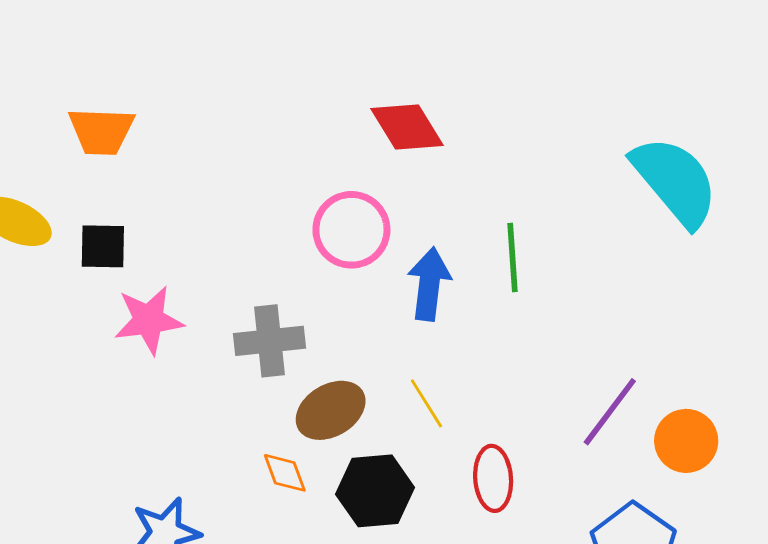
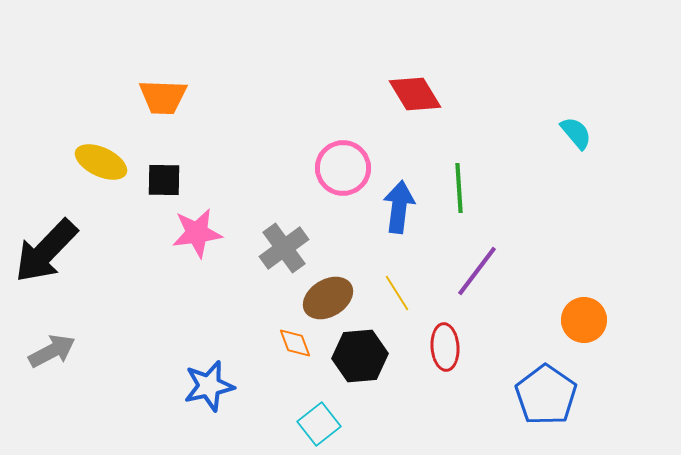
red diamond: (407, 127) -> (415, 94), moved
cyan semicircle: (675, 181) -> (576, 133), size x0.5
gray cross: (269, 341) -> (284, 248), turned -30
purple line: (610, 412) -> (477, 271), moved

